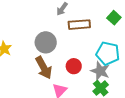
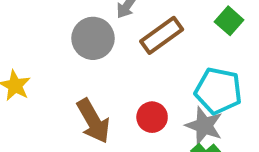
brown rectangle: (79, 25) -> (162, 35), turned -30
gray circle: (46, 42) -> (93, 38), moved

